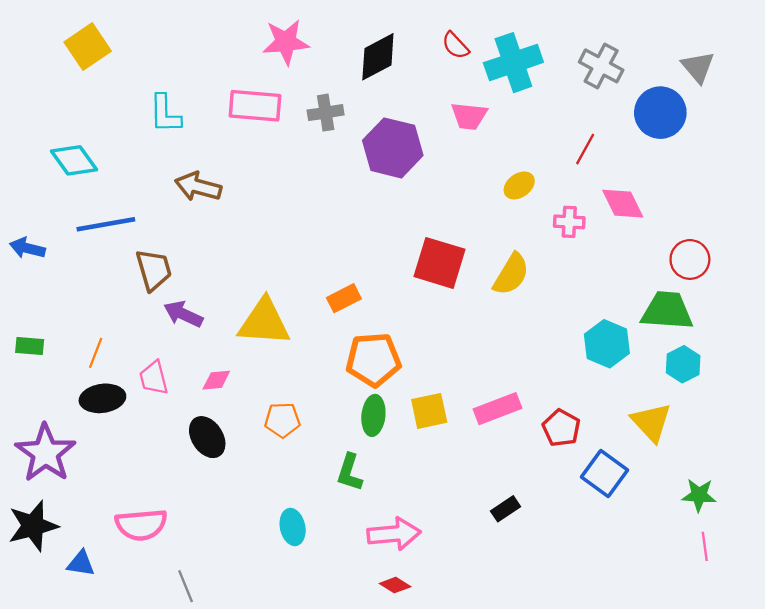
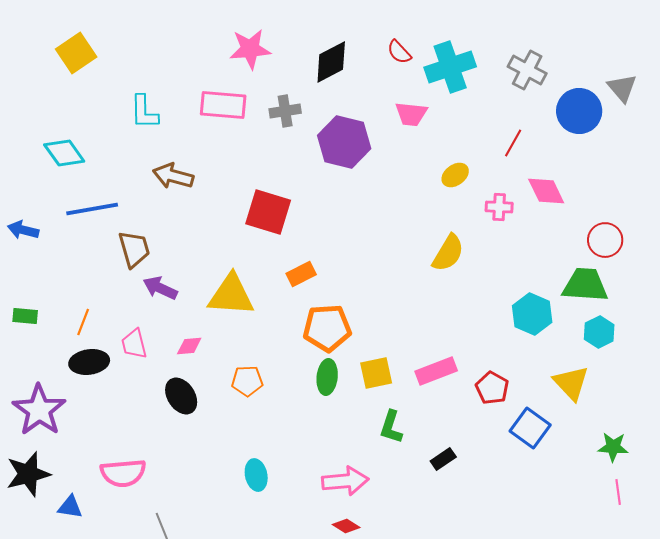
gray triangle: (698, 67) -> (622, 88), moved
red square: (439, 263) -> (268, 212), moved
green L-shape: (350, 472) -> (391, 427), moved

